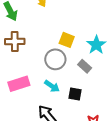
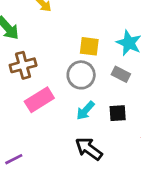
pink rectangle: (19, 84) -> (39, 100), moved
cyan arrow: (52, 86) -> (85, 111), turned 112

